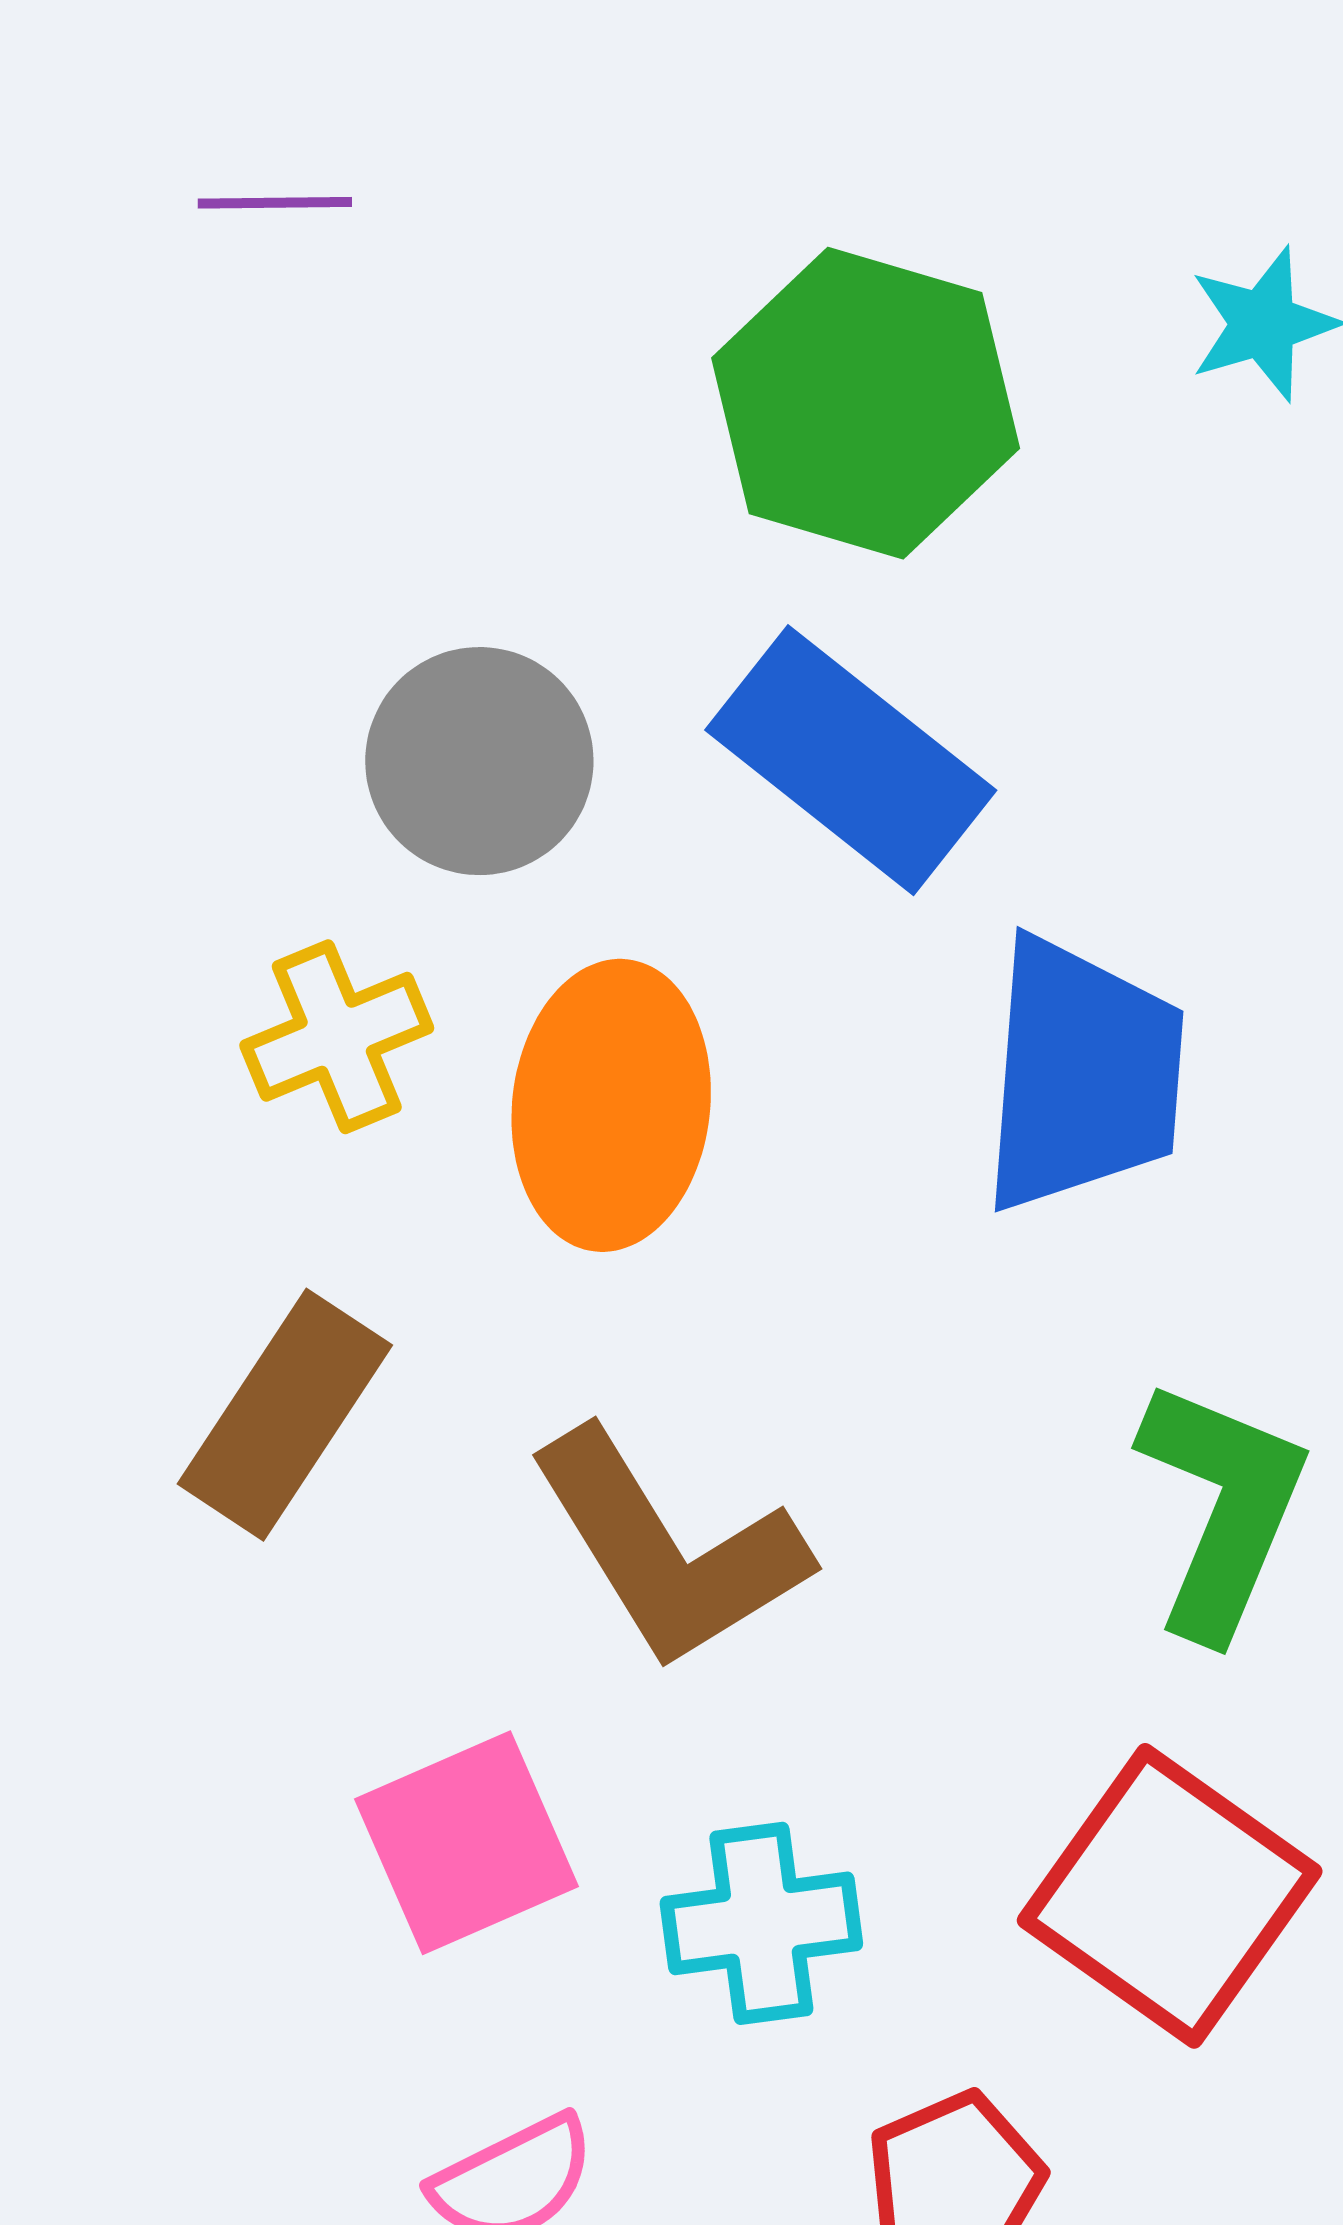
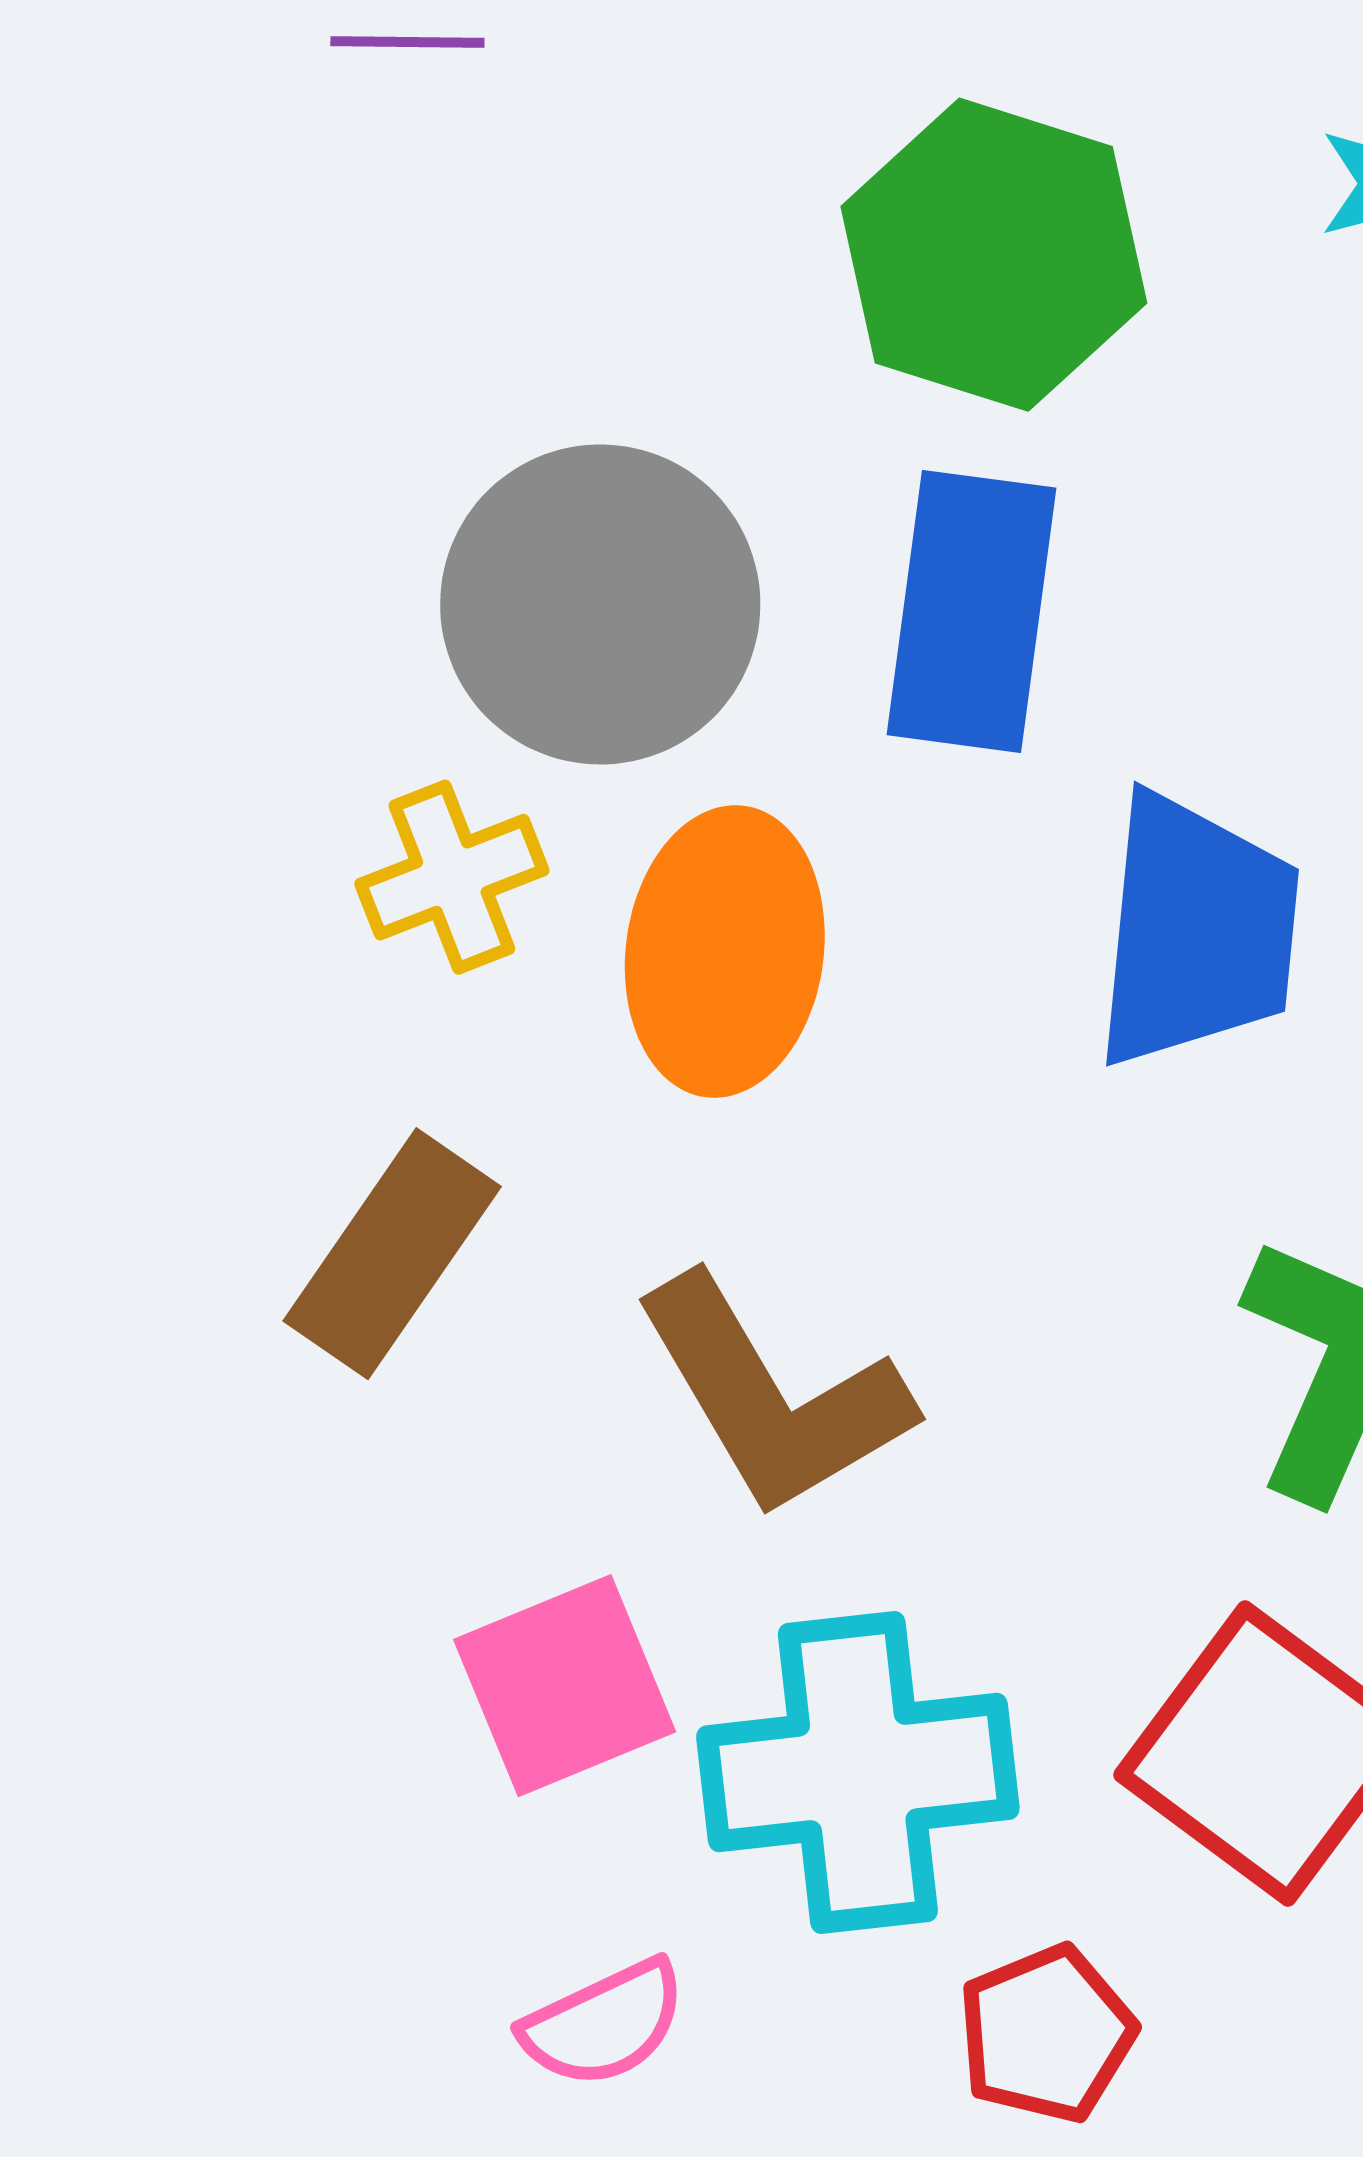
blue rectangle: (851, 760) -> (972, 611), turned 58
gray circle: (479, 761) -> (600, 604), size x1.4
cyan cross: (761, 1923) -> (858, 1773), size x1.6

